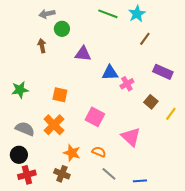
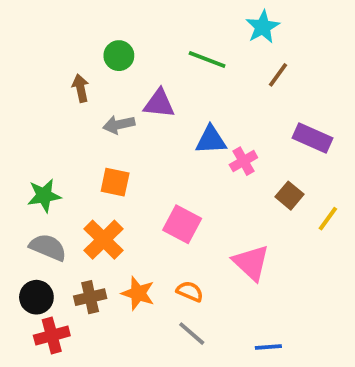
gray arrow: (47, 14) -> (119, 125), moved
green line: (108, 14) -> (207, 59), moved
green star: (20, 90) -> (44, 196), moved
brown cross: (62, 174) -> (90, 297), moved, turned -35
gray line: (109, 174) -> (192, 334), moved

